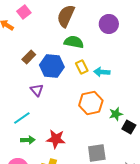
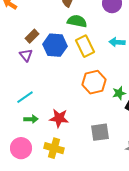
yellow rectangle: (82, 67) -> (85, 46), size x1.5
cyan arrow: (102, 72) -> (117, 42), moved
purple triangle: (37, 90) -> (26, 55), moved

